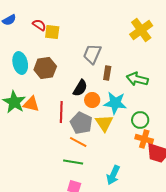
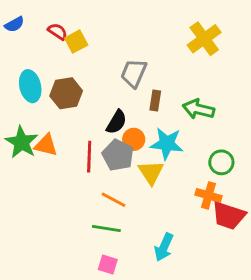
yellow square: (52, 32) -> (76, 42), turned -35
green circle: (140, 120) -> (221, 162), moved
gray pentagon: (81, 123) -> (118, 155), moved

